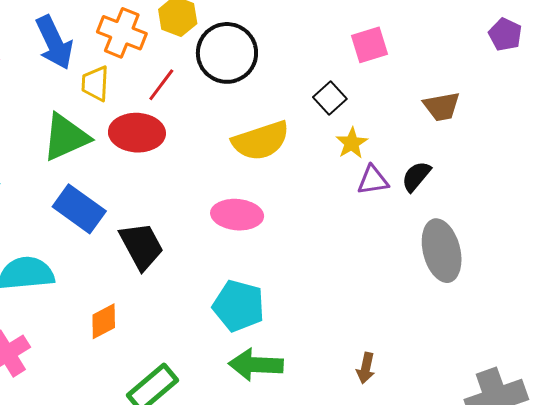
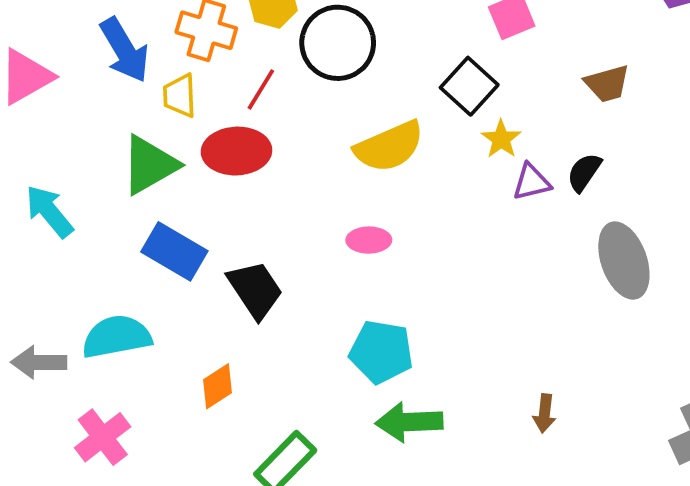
black square: (330, 98) -> (469, 86), size x1.4
pink ellipse: (237, 215) -> (369, 240), size x0.7

